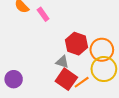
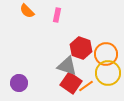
pink rectangle: (43, 14) -> (57, 15), moved, turned 48
gray triangle: (62, 62) -> (67, 66), size x1.5

